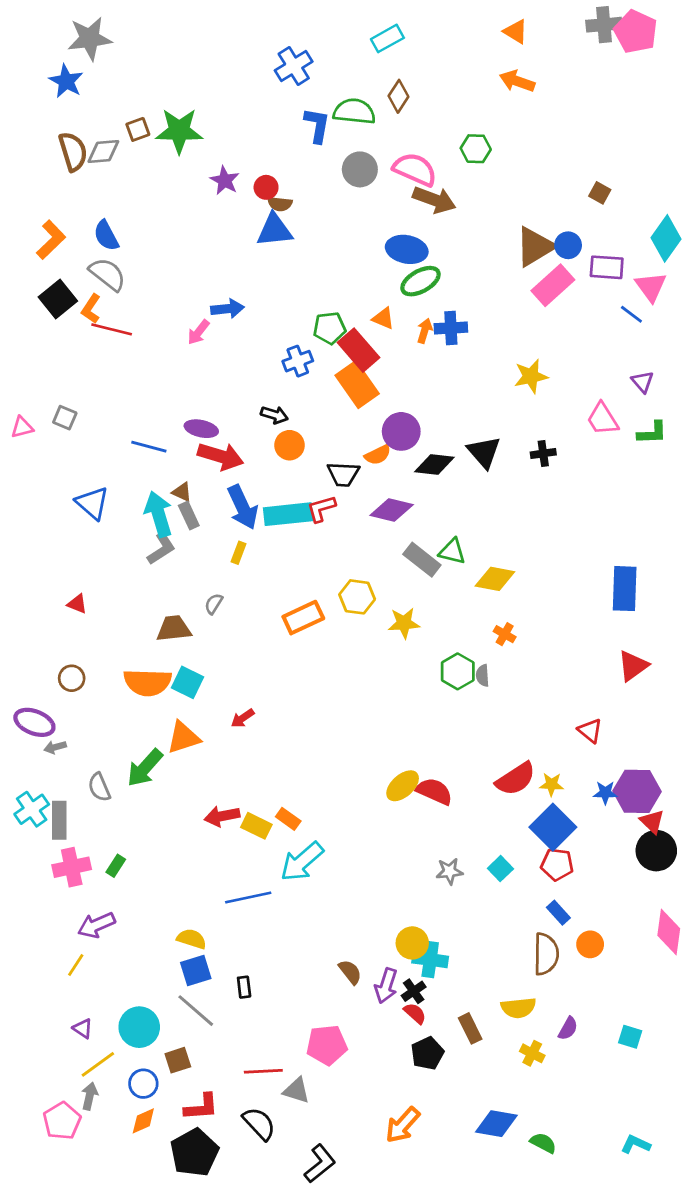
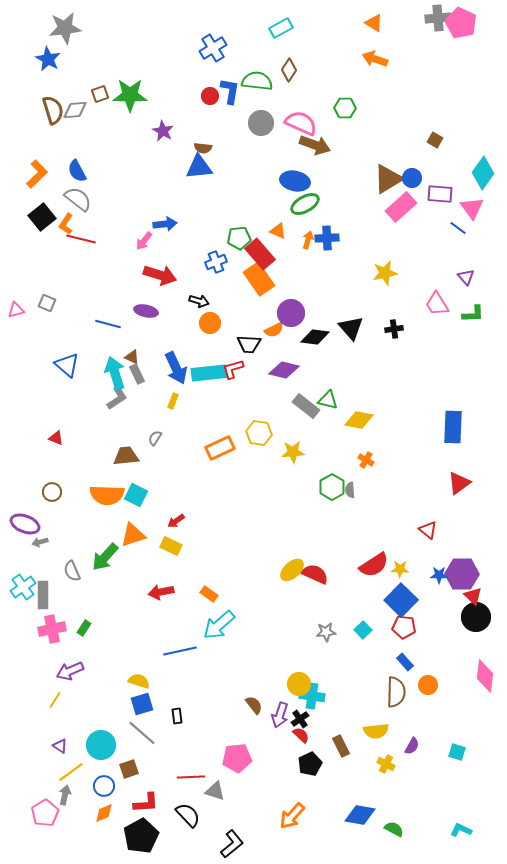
red circle: (266, 187) -> (210, 96), moved
red arrow: (221, 456) -> (160, 275), moved
yellow rectangle: (256, 826) -> (171, 546), moved

